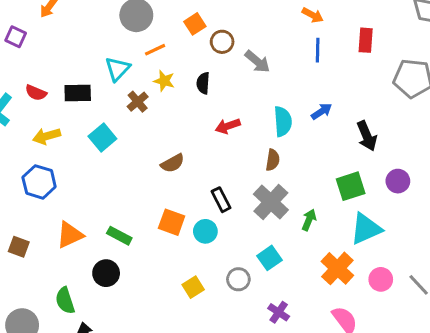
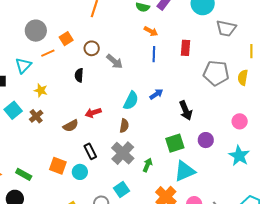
orange square: (195, 24) -> (66, 39), moved
yellow star: (164, 81) -> (41, 90), moved
brown cross: (138, 102) -> (36, 116), moved
cyan semicircle: (283, 121) -> (131, 101), turned 30
red arrow: (228, 126) -> (93, 113), moved
brown semicircle: (173, 163) -> (71, 126), moved

